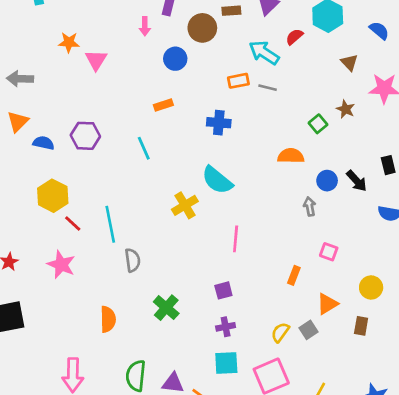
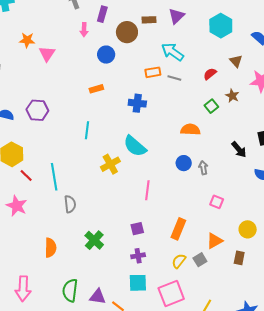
red semicircle: (294, 37) -> (210, 74), moved
cyan line: (144, 148) -> (87, 130), moved, turned 30
blue circle: (327, 181) -> (184, 163), moved
orange rectangle: (294, 275) -> (178, 229), moved, size x1.5

